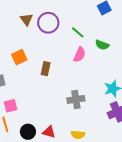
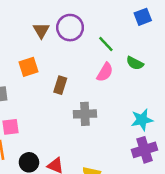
brown triangle: (26, 19) -> (41, 30), moved
gray cross: (76, 99) -> (85, 114), moved

